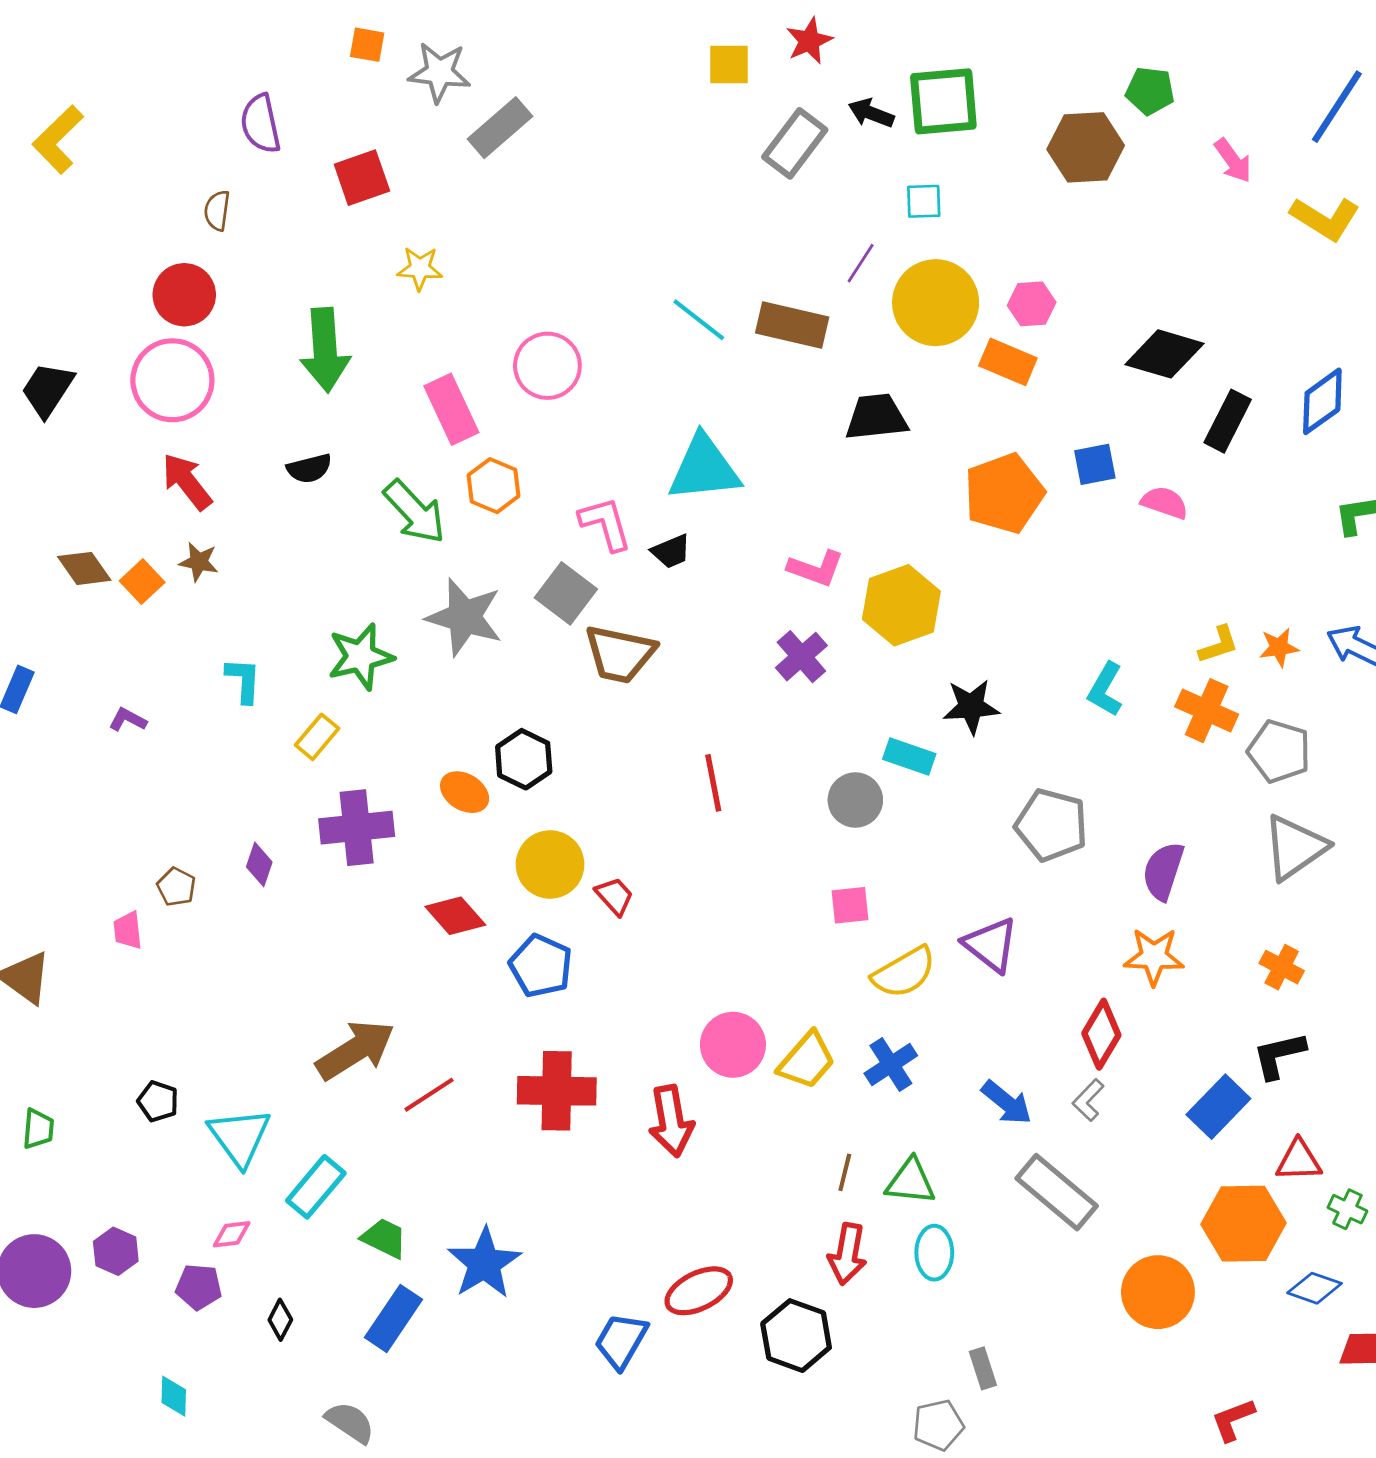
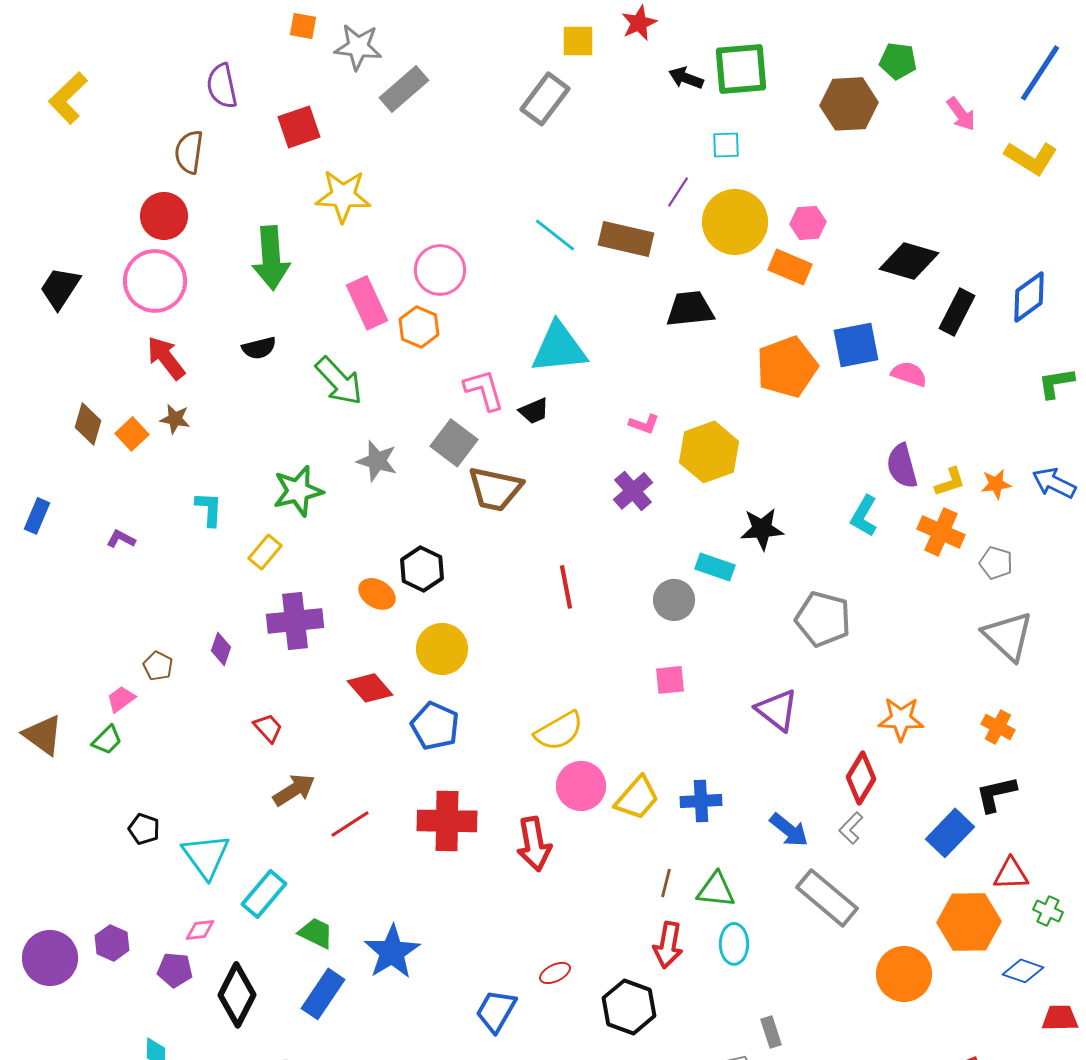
gray rectangle: (795, 143) -> (545, 99), moved
brown semicircle: (217, 211) -> (189, 152), size x1.4
yellow star: (420, 268) -> (343, 196), size x1.6
blue square: (1095, 464) -> (856, 345), size x1.4
orange hexagon: (493, 486) -> (419, 327), moved
brown diamond: (84, 568) -> (88, 424), turned 51
pink L-shape: (816, 568) -> (644, 424), size x0.7
gray star: (465, 617) -> (377, 461), size x0.7
gray pentagon: (1279, 751) -> (996, 563), size x0.7
gray triangle: (1295, 847) -> (1008, 636), turned -42
purple semicircle: (1163, 871) -> (902, 466), moved, turned -33
red trapezoid: (615, 896) -> (268, 728), moved
pink trapezoid: (128, 930) -> (121, 699), turned 60
yellow semicircle: (904, 972) -> (559, 731), moved
brown arrow: (355, 1050) -> (294, 790), size x0.7
blue cross: (891, 1064) -> (701, 801), turned 30
green trapezoid: (38, 1129) -> (107, 740), moved, turned 40
red ellipse: (699, 1291) -> (555, 973), size x0.6
black diamond: (280, 1320) -> (237, 995), size x2.0

